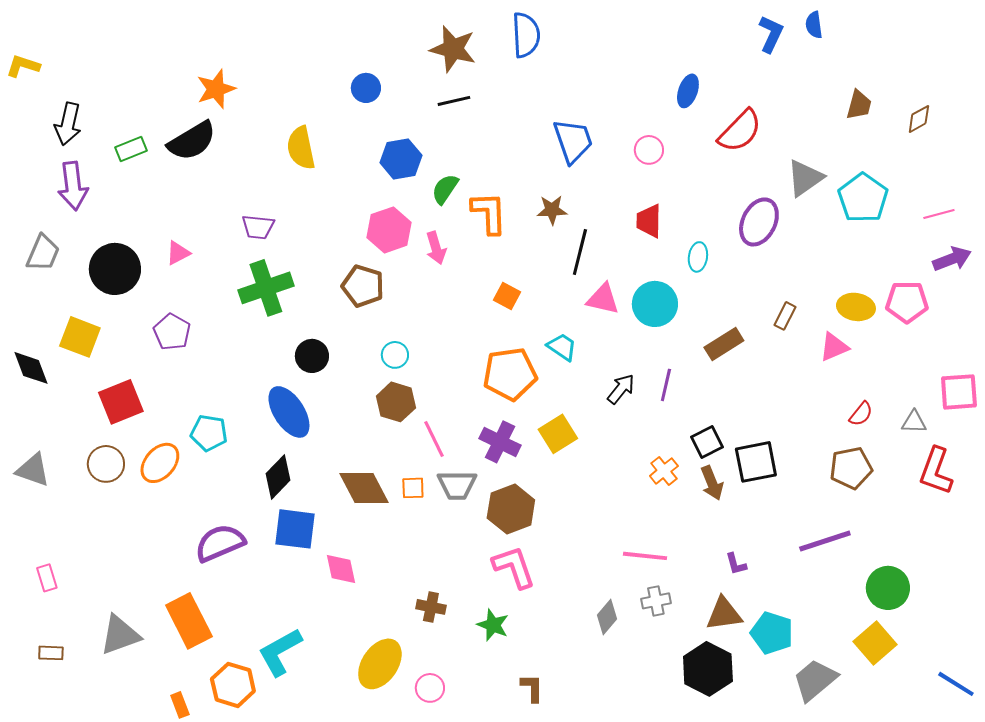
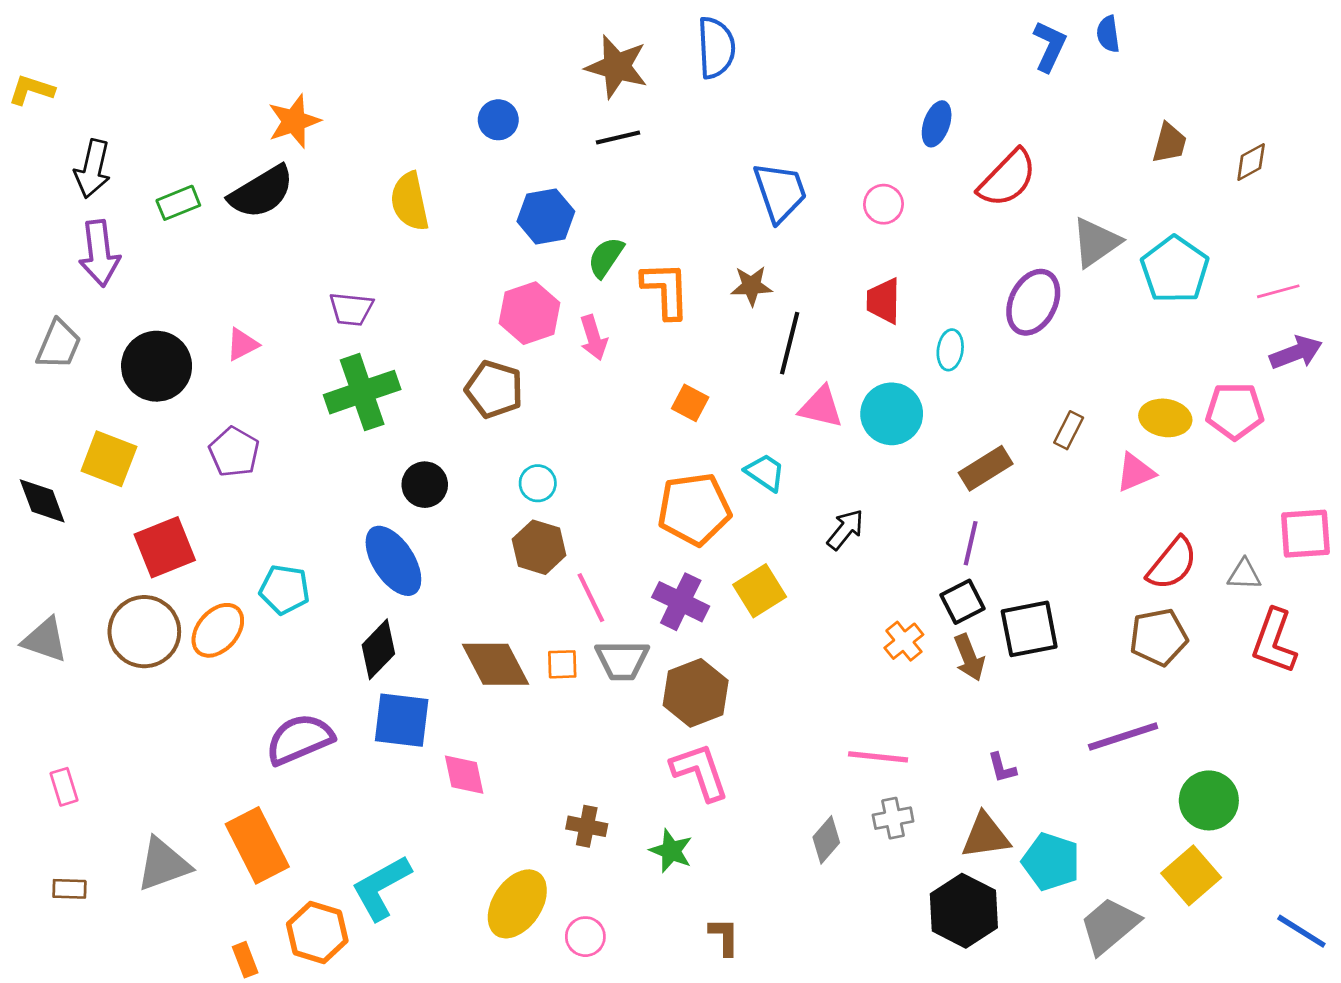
purple line: (666, 385) -> (971, 543), moved
red semicircle: (861, 414) -> (1172, 564), size x1.6
brown circle: (106, 464) -> (144, 632), size x1.4

